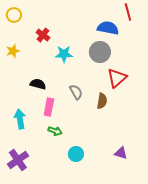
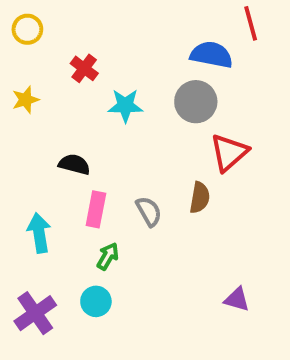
gray semicircle: (76, 92) -> (149, 211), moved
green arrow: (55, 131) -> (108, 256), turned -80
cyan circle: (76, 154) -> (96, 301), moved

